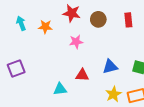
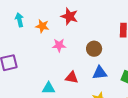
brown circle: (98, 19) -> (94, 49), moved
pink star: (76, 42) -> (59, 45), moved

